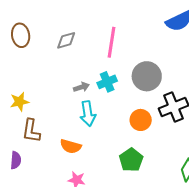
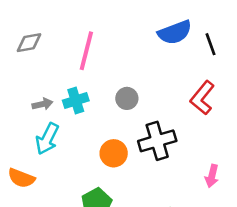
gray circle: (147, 76) -> (127, 98), size x0.6
cyan arrow: (88, 114) -> (47, 139), turned 30

